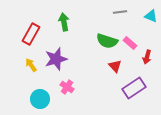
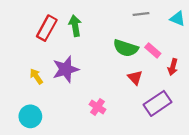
red rectangle: (31, 34) -> (47, 28), moved
pink cross: (67, 87) -> (97, 107), moved
cyan circle: (40, 99) -> (30, 116), moved

